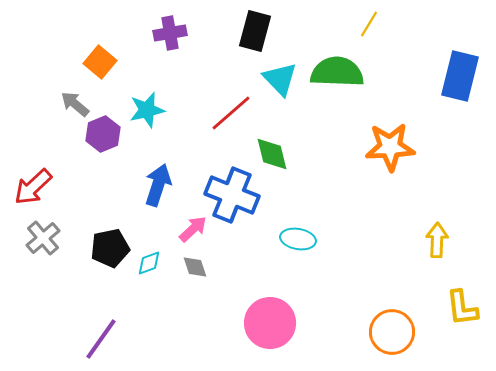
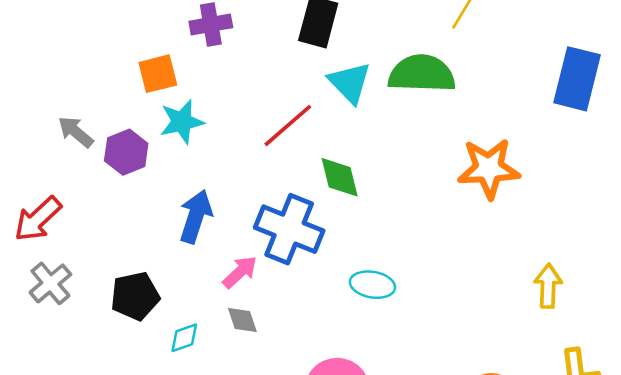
orange square: (100, 62) -> (158, 74), moved, turned 36
gray arrow: (75, 104) -> (76, 132), moved
cyan diamond: (149, 263) -> (184, 338), moved

